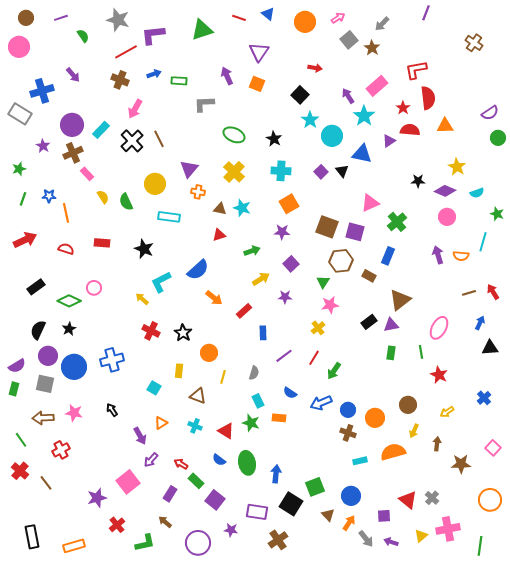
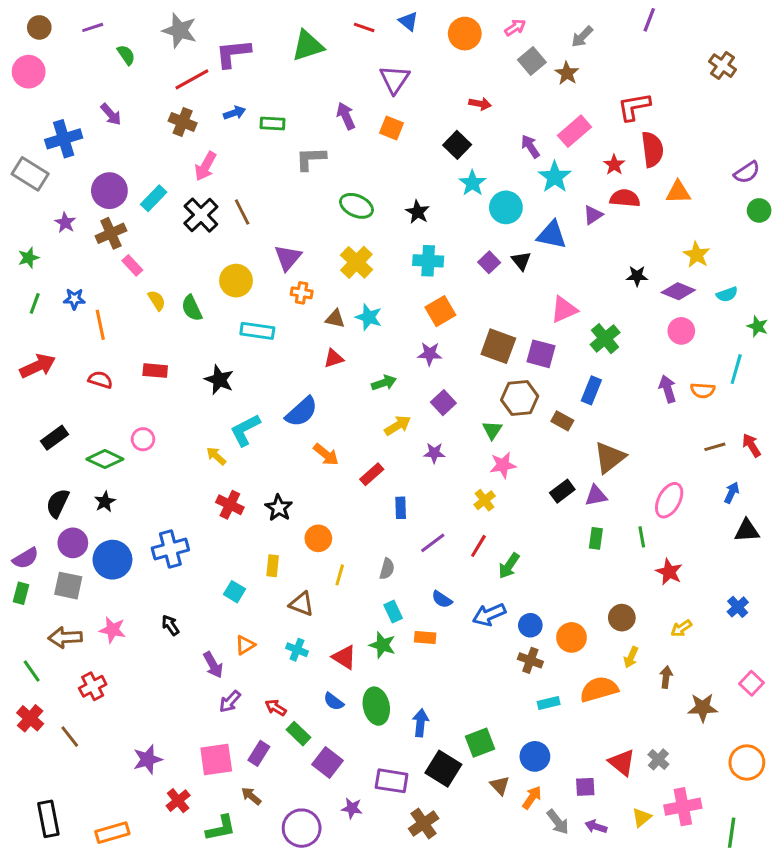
pink square: (128, 482) -> (216, 759), moved, turned 30

